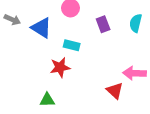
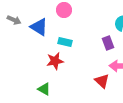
purple rectangle: (103, 24) -> (108, 43), moved
green triangle: (47, 100) -> (44, 89), turned 32

